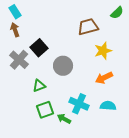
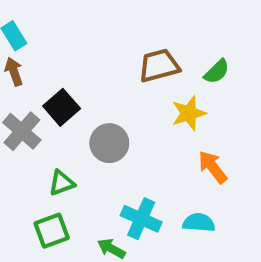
green semicircle: (117, 13) -> (217, 72), moved
orange arrow: (104, 78) -> (213, 167), moved, turned 78
green square: (45, 110) -> (52, 231), moved

